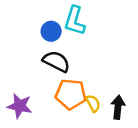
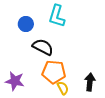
blue circle: (51, 31) -> (26, 24), moved
yellow semicircle: (93, 103) -> (63, 88), moved

